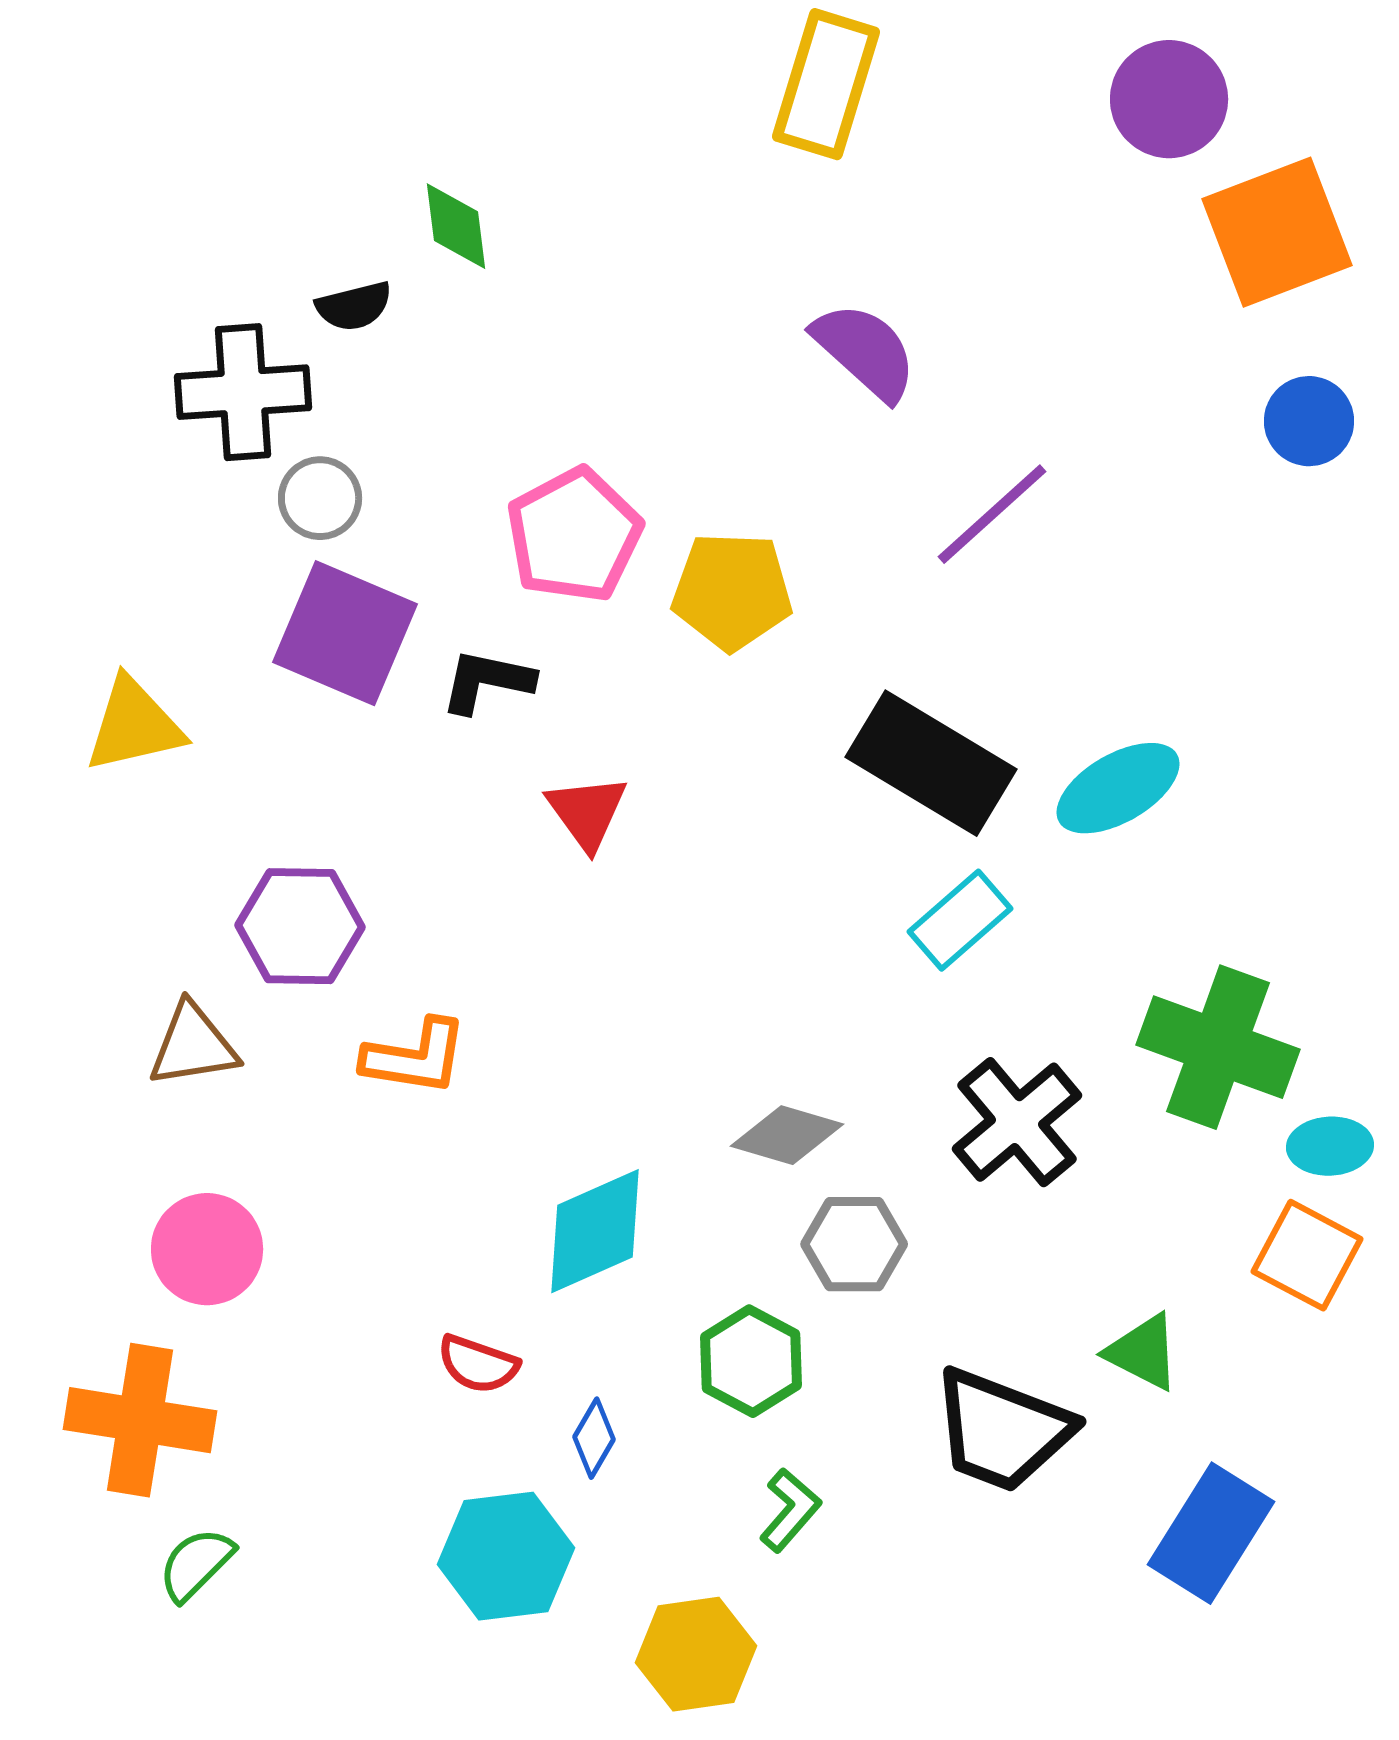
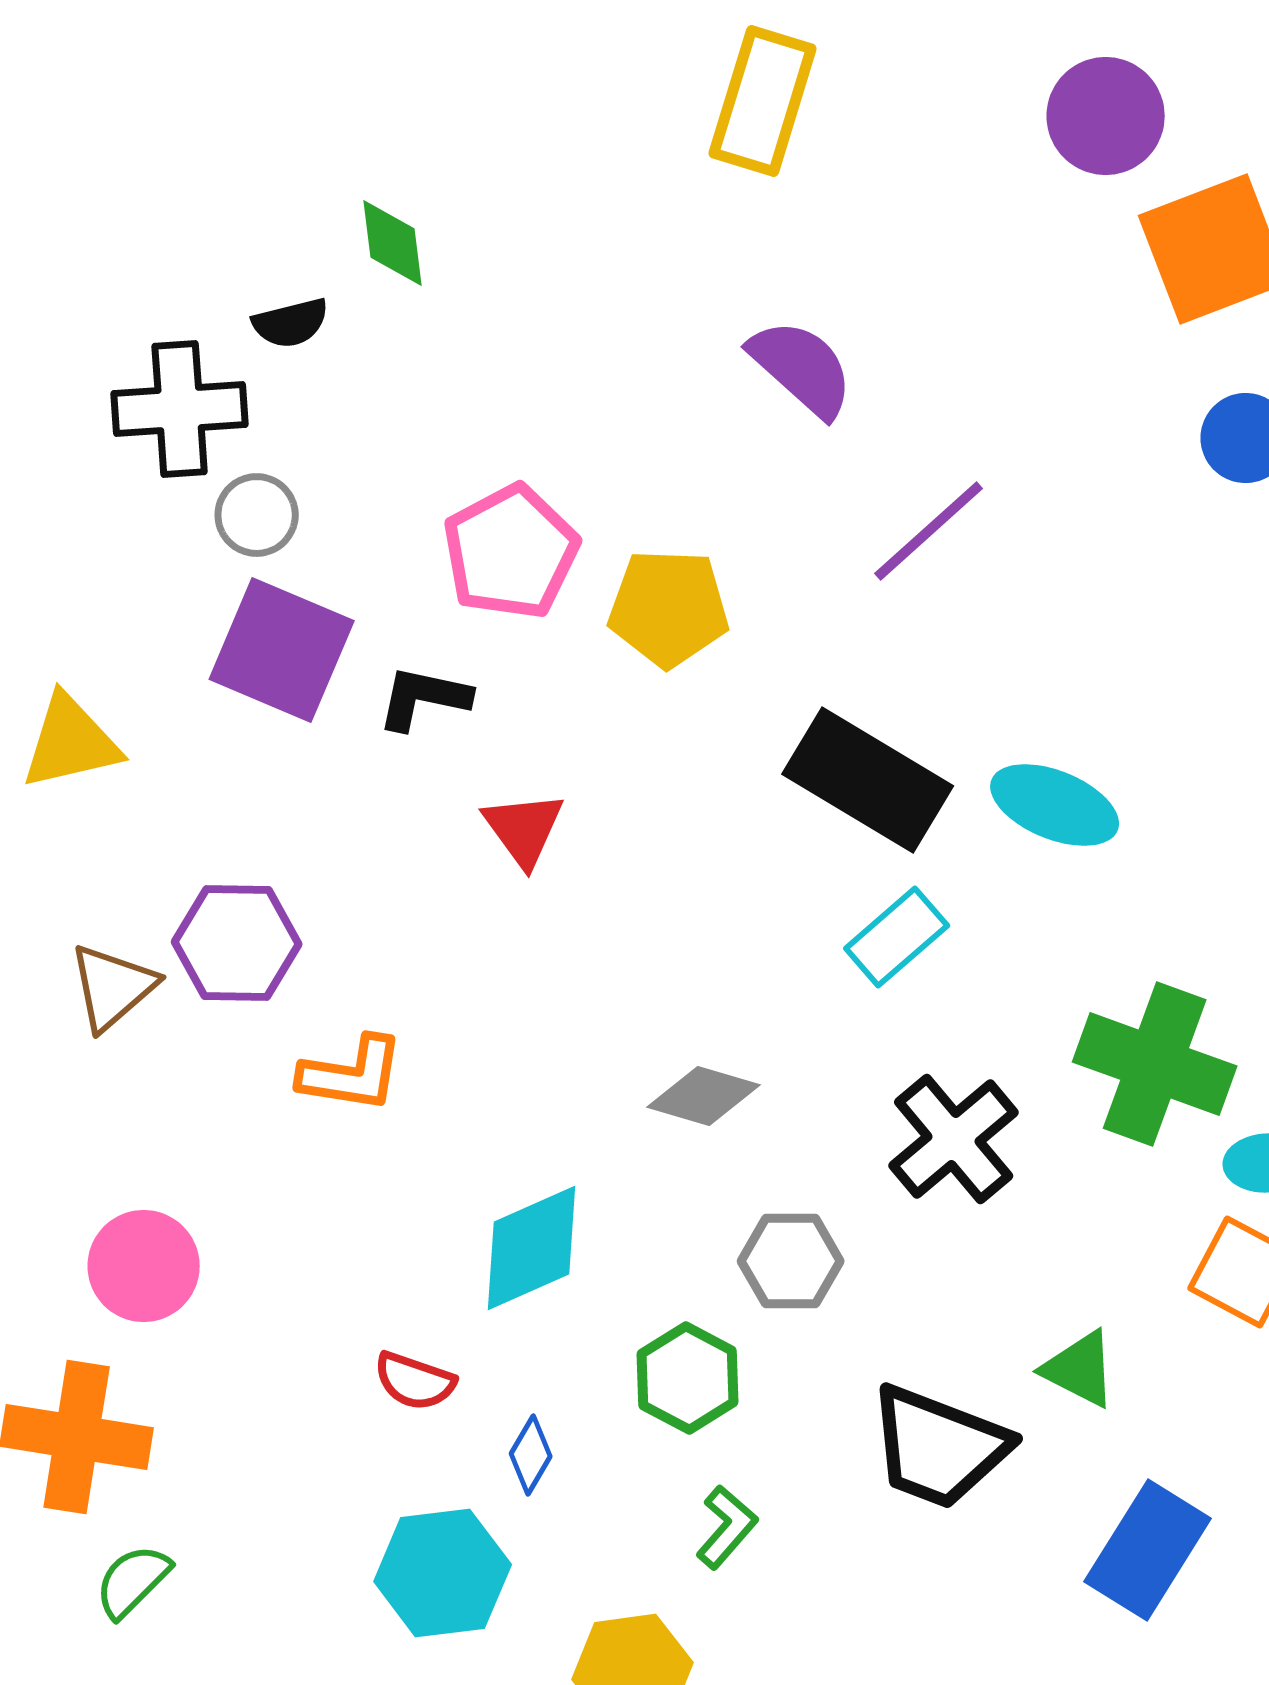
cyan ellipse: (1118, 788) -> (1055, 805), turned 52
brown triangle: (193, 1045) -> (113, 987), moved, turned -32
gray diamond: (787, 1135) -> (704, 1096), moved

